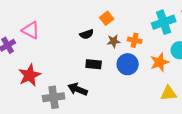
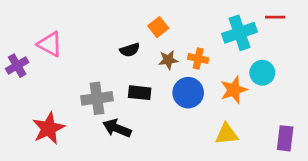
red star: (30, 75) -> (48, 128), moved
yellow triangle: (169, 93) -> (227, 134), moved
gray cross: (54, 97) -> (97, 98), moved

